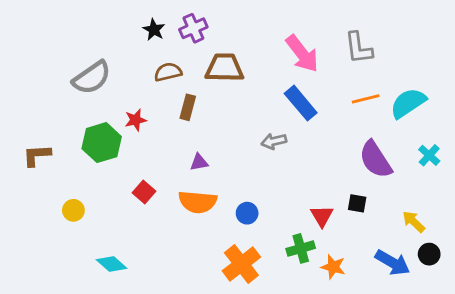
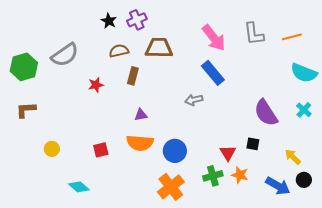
orange line: (366, 99) -> (292, 37), moved
cyan semicircle: (408, 103) -> (304, 73), moved, turned -124
green hexagon: (102, 143) -> (24, 67), moved
red square: (144, 192) -> (101, 150), moved, turned 35
blue circle: (247, 213) -> (175, 151), size x1.5
orange star: (333, 267) -> (240, 175), moved

